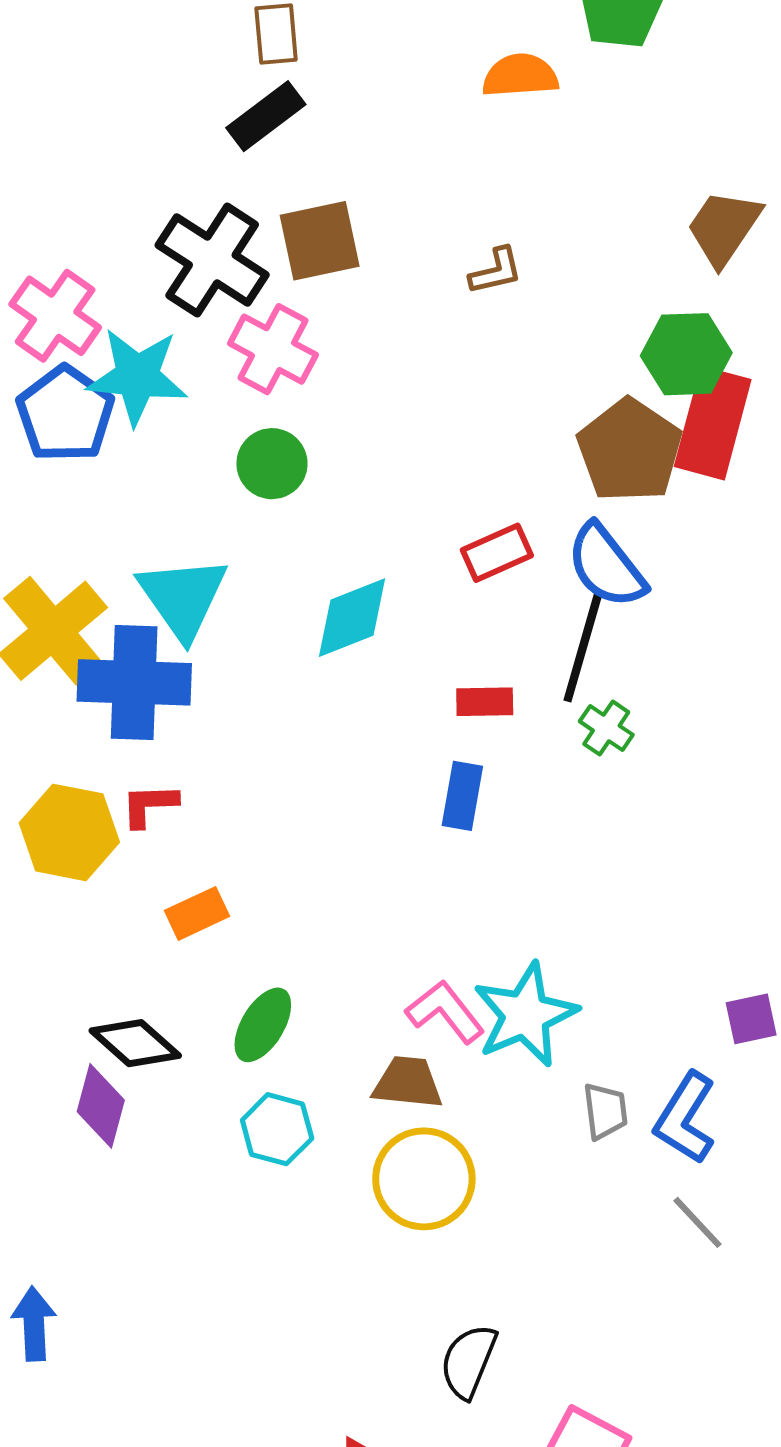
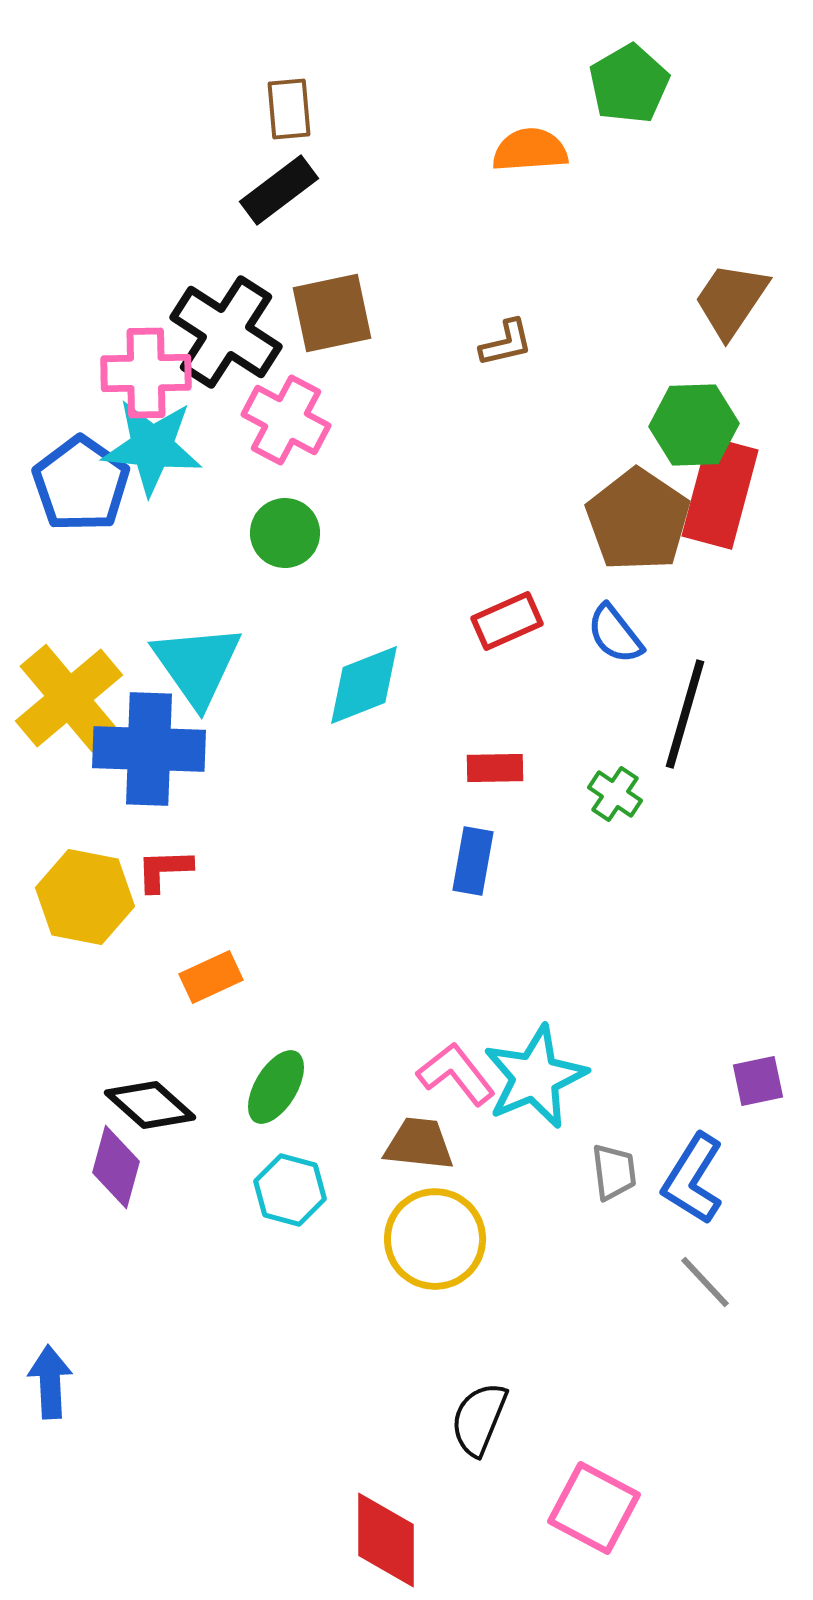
pink cross: (55, 316) -> (146, 373), moved, turned -36
blue semicircle: (606, 566) -> (615, 634), size x0.7
black line: (583, 647) -> (685, 714), moved

